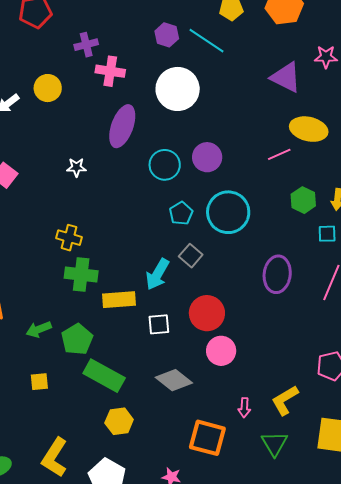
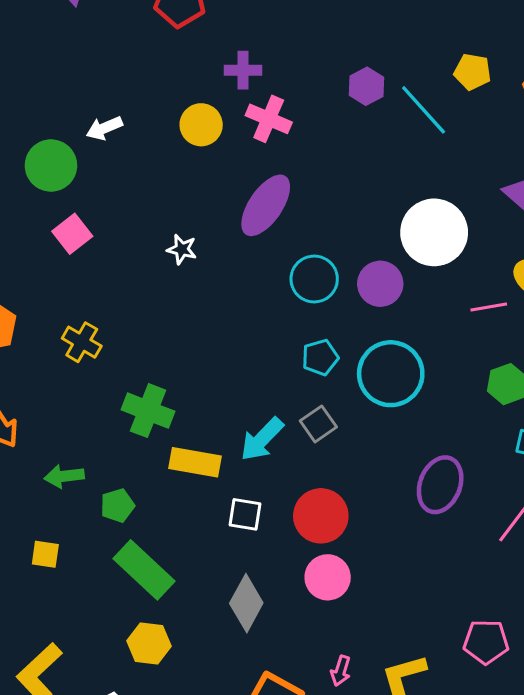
yellow circle: (48, 88) -> (201, 125), moved
white circle: (178, 89) -> (434, 232), moved
yellow cross: (69, 238) -> (82, 342), moved
green pentagon: (77, 339) -> (117, 506), size x0.7
gray diamond: (174, 380) -> (246, 603), turned 66

